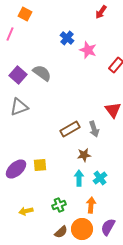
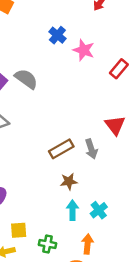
brown star: (84, 155) -> (69, 181), moved
yellow square: (40, 165) -> (19, 230), moved
green cross: (59, 205) -> (47, 244), turned 32

